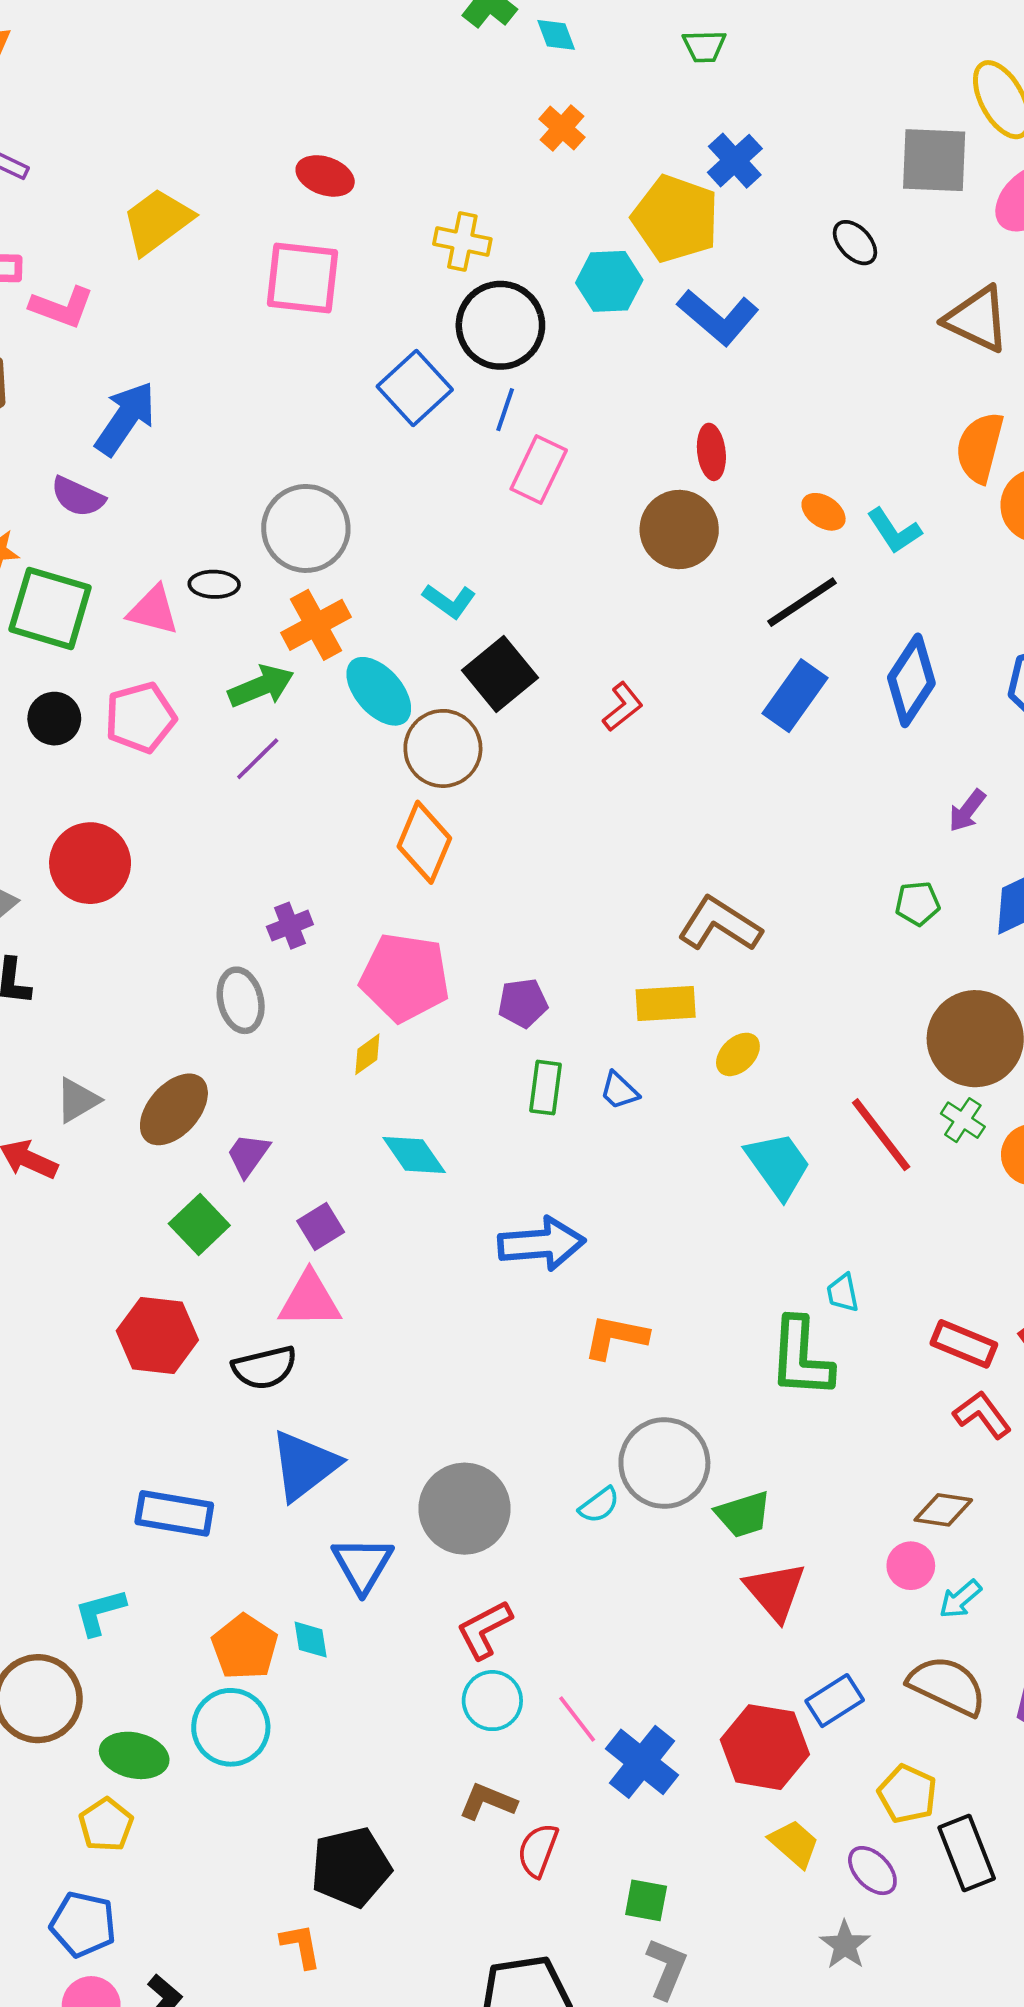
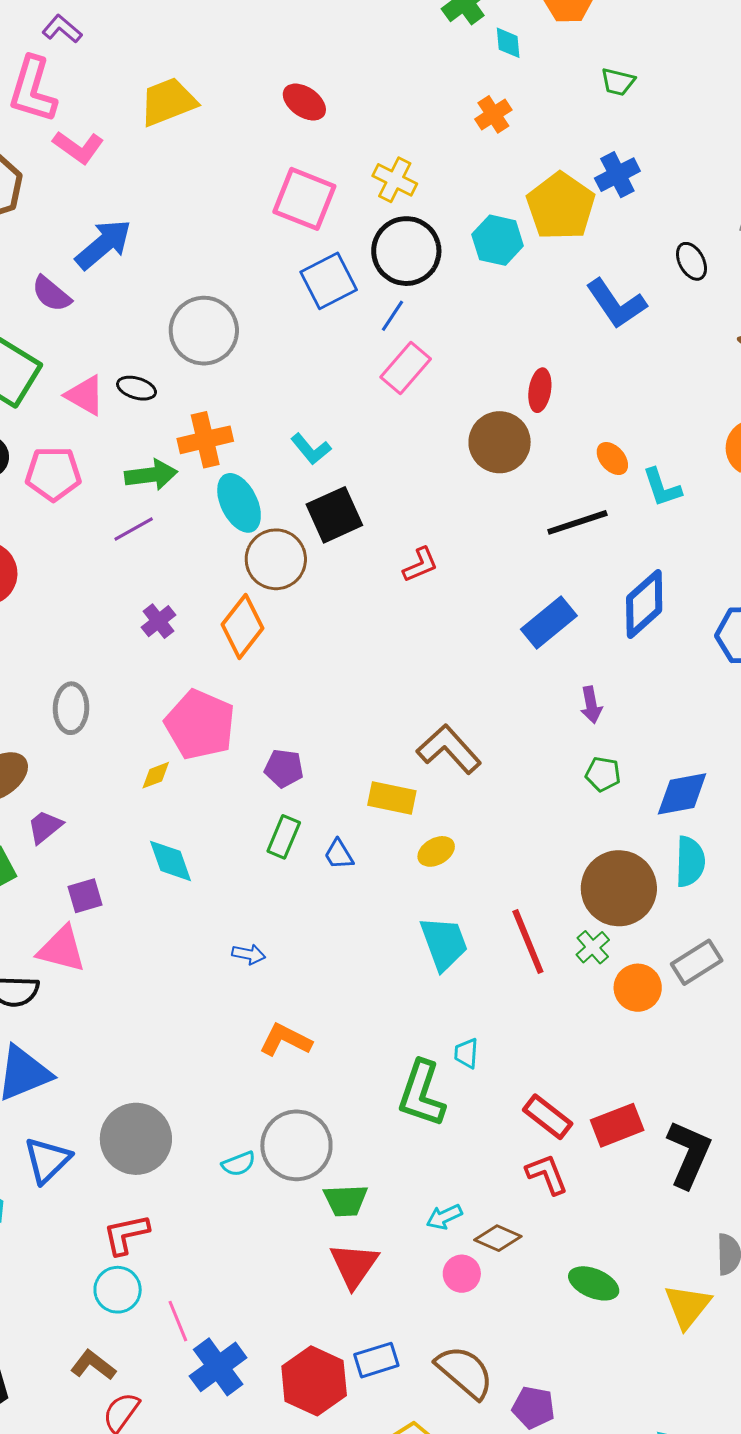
pink square: (302, 278) -> (304, 199), moved
blue L-shape: (718, 317) -> (616, 304), moved
gray circle: (306, 528) -> (204, 331), moved
blue rectangle: (795, 696) -> (549, 622), moved
purple arrow: (967, 811) -> (591, 705), moved, turned -63
purple cross: (290, 926) -> (158, 621), moved, turned -32
blue arrow: (542, 1244) -> (249, 954), size x0.5
cyan arrow: (960, 1599) -> (444, 1217), moved

